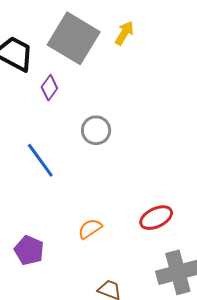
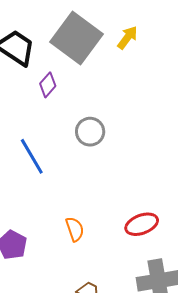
orange semicircle: (90, 229) -> (75, 229), turned 100

